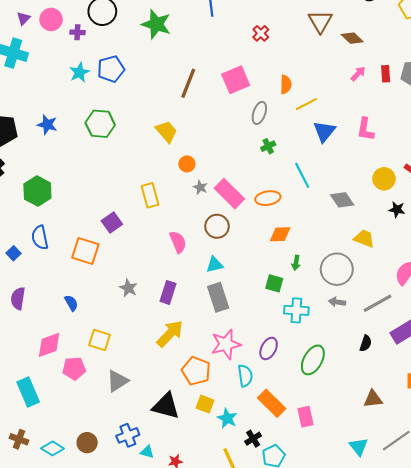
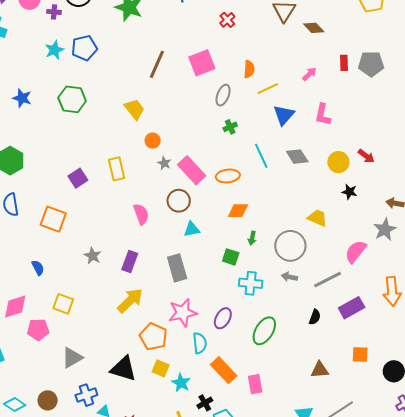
pink arrow: (358, 74) -> (309, 74), moved
gray diamond: (342, 200) -> (297, 157), moved
purple square: (112, 223) -> (78, 178), moved
cyan triangle: (215, 265) -> (192, 229), moved
gray triangle: (117, 381) -> (72, 358), moved

